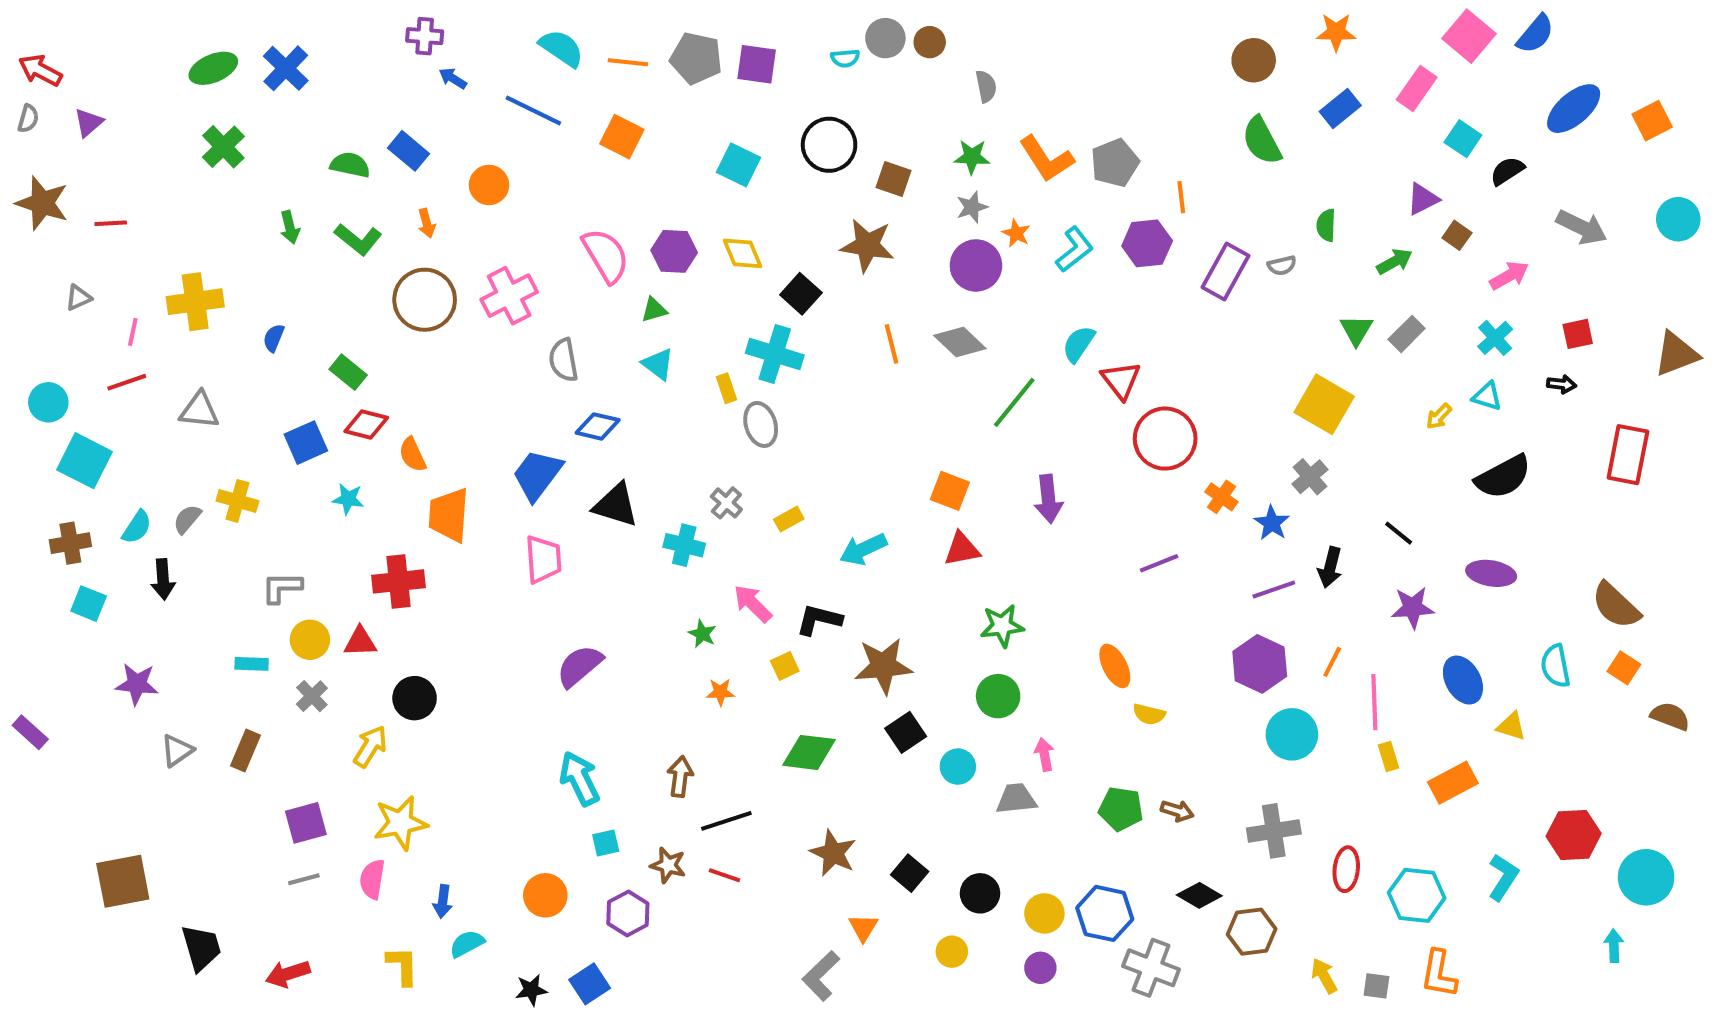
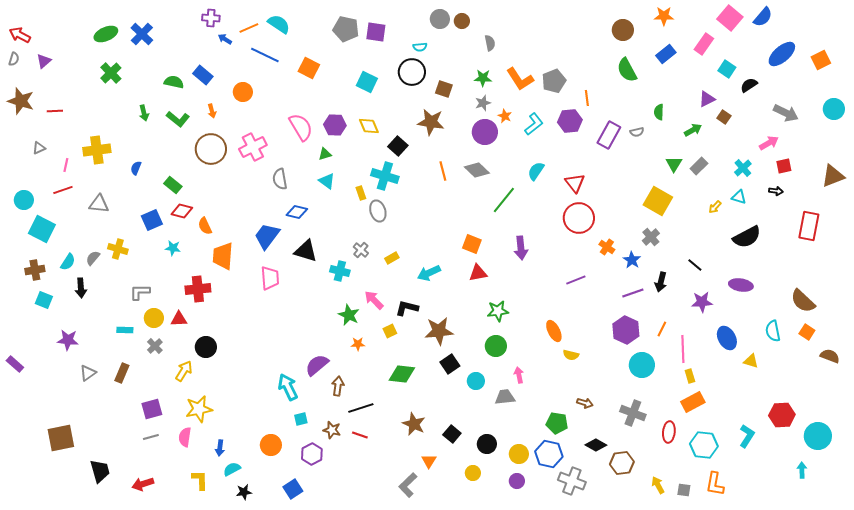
cyan semicircle: (845, 58) -> (420, 47), moved
orange line: (628, 62) -> (249, 28), moved, turned -30
pink arrow: (1509, 276) -> (769, 143), moved
red triangle: (1121, 380) -> (575, 183), moved
green star: (702, 634) -> (349, 315), size x1.5
purple semicircle: (580, 666) -> (317, 365), moved
orange rectangle: (1453, 783) -> (693, 402), moved
green pentagon: (1121, 809) -> (557, 423), moved
gray cross: (1274, 831) -> (633, 413), turned 30
black star: (531, 990) -> (244, 492), moved

